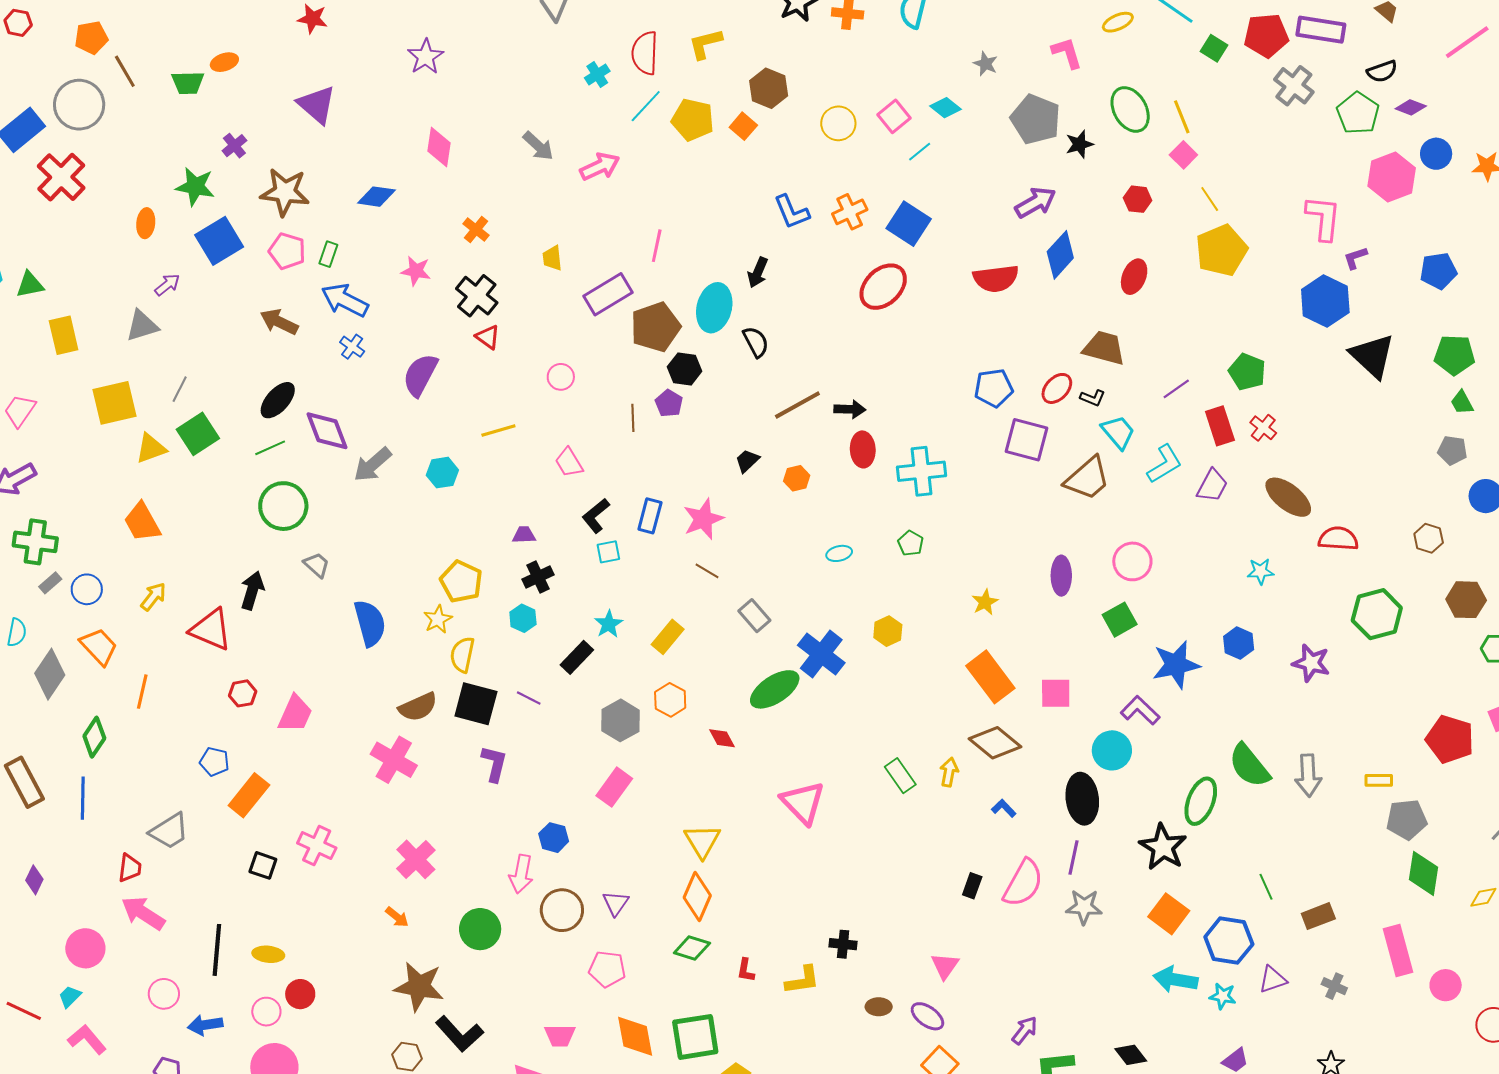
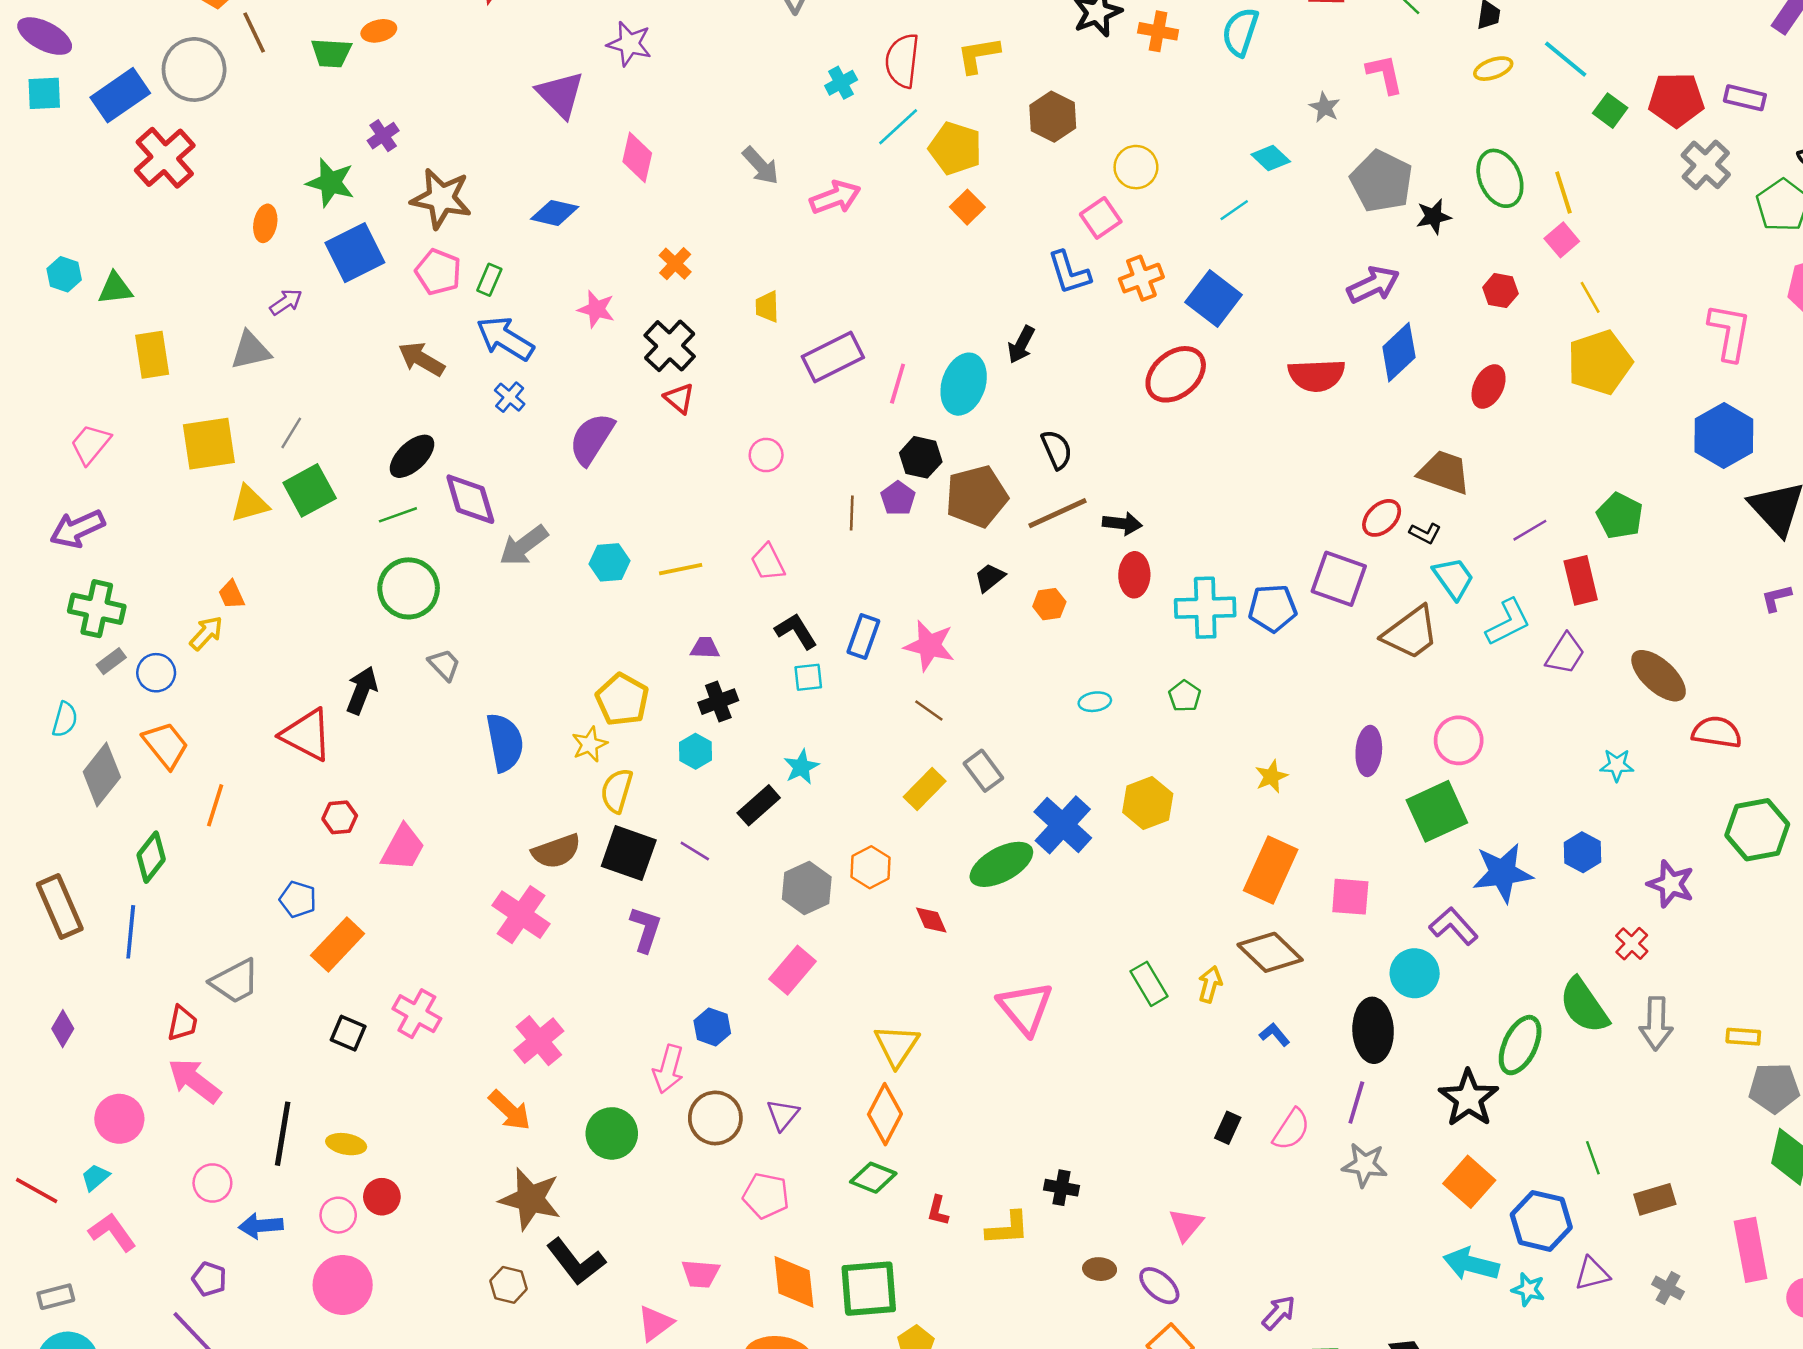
purple rectangle: (1321, 30) -> (1745, 98), size x0.7
pink L-shape: (1067, 53) -> (1385, 74), moved
purple star: (426, 57) -> (629, 44), turned -30
purple triangle: (317, 105) -> (560, 94), moved
pink square: (894, 116) -> (1101, 218), moved
orange square: (743, 126) -> (967, 207), moved
pink line: (657, 246) -> (898, 384), moved
purple L-shape: (1355, 258) -> (1776, 598), moved
brown pentagon: (655, 327) -> (977, 496), moved
black semicircle: (756, 342) -> (1057, 450), moved
blue pentagon: (994, 388) -> (1273, 608), moved
red cross: (1263, 428) -> (1632, 944), moved
yellow line: (498, 430) -> (681, 569), moved
black L-shape: (596, 516) -> (796, 631), turned 93
pink star: (703, 519) -> (929, 646), turned 30
orange trapezoid: (142, 522) -> (231, 595), size x0.6
yellow arrow: (153, 597) -> (206, 633), moved
green square: (1120, 620) -> (1437, 811), size x1.4
yellow hexagon: (888, 631) -> (1148, 803), size x1.4
yellow rectangle: (668, 637) -> (925, 789), moved
orange rectangle: (990, 677) -> (1271, 870), turned 57
pink semicircle: (1023, 883) -> (1291, 1129), size x0.7
orange arrow: (397, 917) -> (510, 1110), size x1.5

